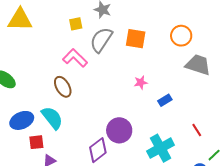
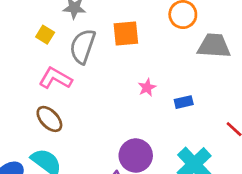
yellow square: (76, 24) -> (45, 35), turned -32
blue rectangle: (165, 100) -> (184, 102), turned 32

